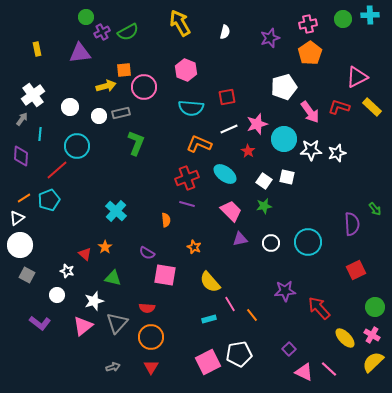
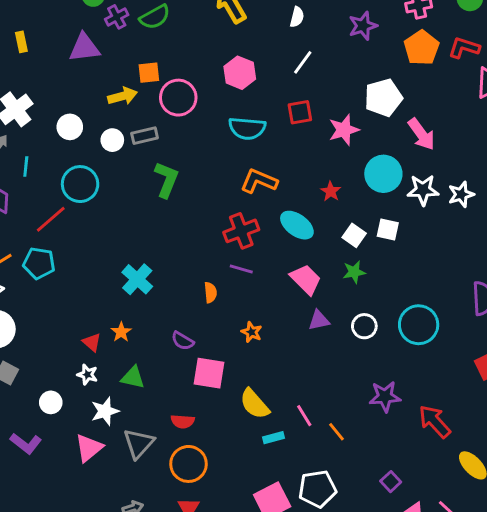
red L-shape: (339, 107) -> (464, 48), moved
pink star: (257, 124) -> (344, 130), moved
white line: (229, 129) -> (303, 62), moved, turned -30
cyan pentagon: (49, 200) -> (39, 263), turned 30
white star: (67, 271) -> (87, 375), moved
yellow semicircle: (210, 282) -> (254, 404), moved

